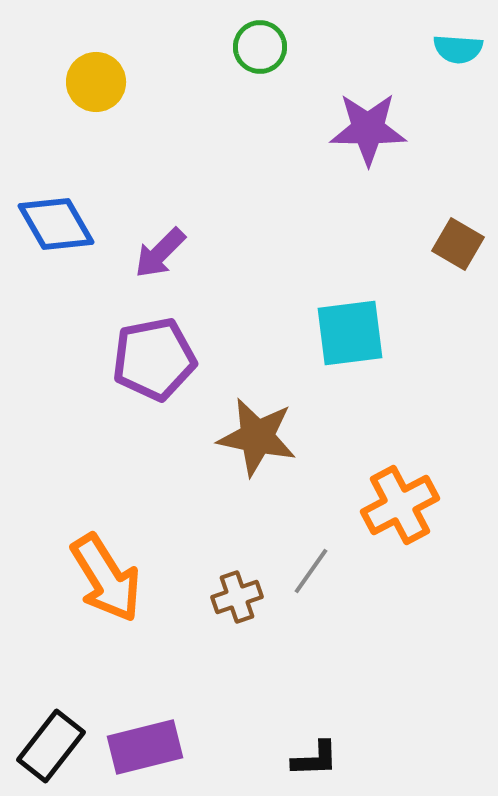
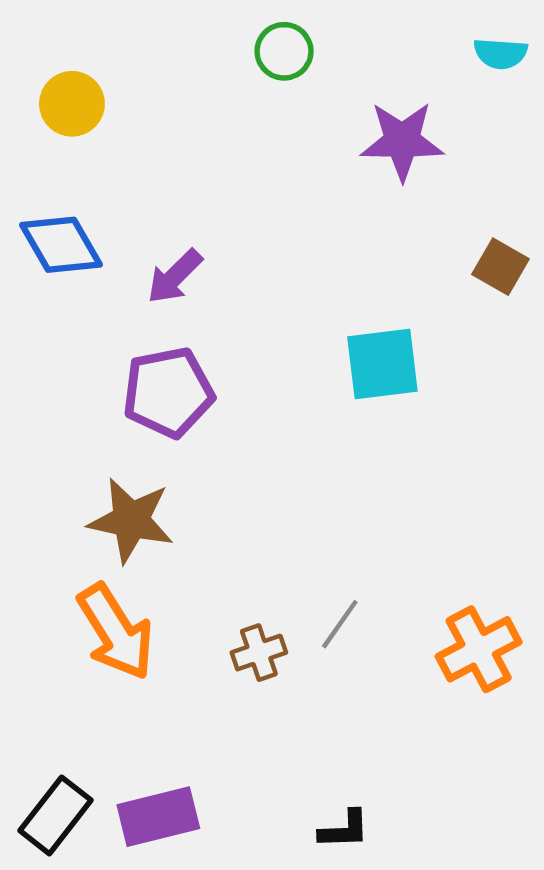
yellow circle: (96, 82) -> (72, 104), moved
brown star: (257, 437) -> (131, 520), moved
orange cross: (400, 505) -> (479, 649), moved

